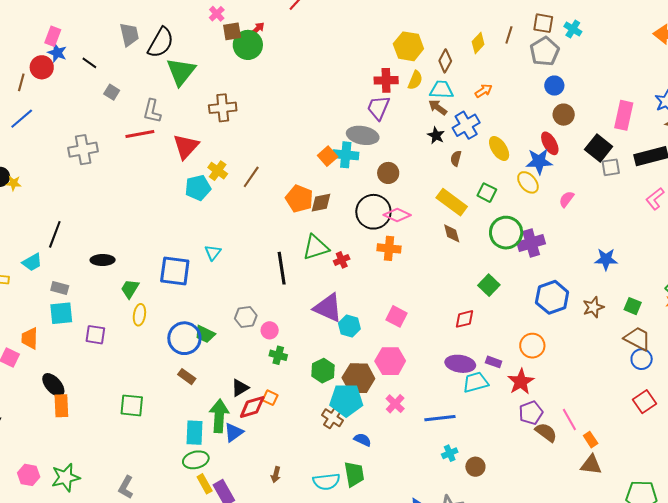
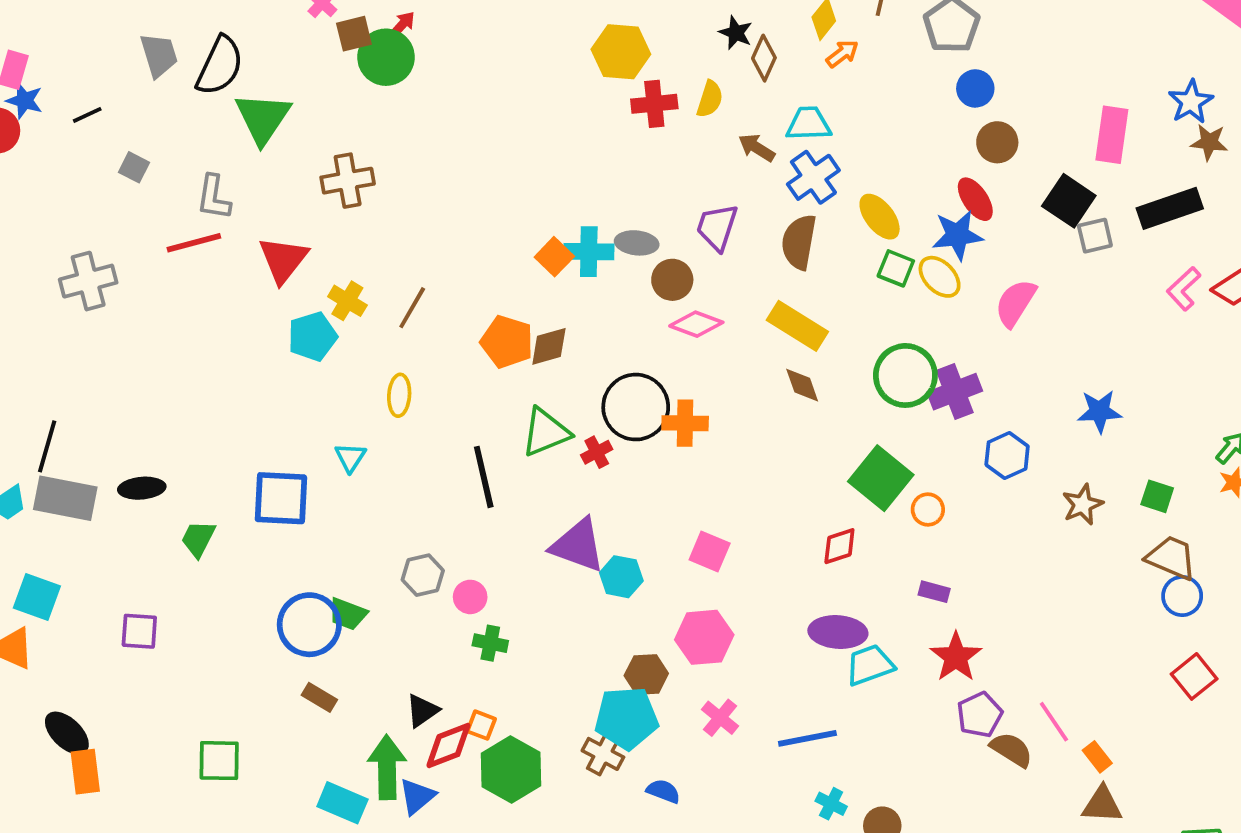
yellow hexagon: (408, 46) -> (621, 52), moved
black line: (89, 63) -> (87, 115), turned -56
cyan trapezoid: (441, 90) -> (809, 124), moved
orange arrow: (484, 91) -> (842, 54), moved
purple trapezoid: (378, 108) -> (717, 227), moved
gray ellipse: (363, 135) -> (637, 243), moved, size x0.7
black star: (436, 135) -> (736, 33), moved
brown semicircle: (456, 158) -> (799, 242), size x1.8
green square: (487, 193) -> (896, 268), moved
pink semicircle: (567, 199) -> (1015, 303), size x1.5
black circle: (373, 212) -> (636, 407), moved
pink diamond: (397, 215) -> (696, 324), moved
green square: (489, 285) -> (881, 478), size x1.5
gray rectangle: (60, 288) -> (65, 498), moved, size x1.8
blue hexagon: (552, 297) -> (1007, 456), moved, size x0.7
cyan square: (61, 313) -> (37, 597), moved, turned 30
yellow ellipse: (139, 315) -> (399, 395), moved
orange circle: (532, 346) -> (928, 510), moved, size x0.7
purple rectangle: (494, 362) -> (934, 592), moved
green hexagon: (323, 371) -> (511, 769), moved, size x1.4
brown hexagon: (358, 378) -> (646, 674), size x0.7
cyan rectangle: (194, 433) -> (342, 803), turned -65
cyan cross: (450, 453) -> (831, 804), turned -35

